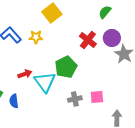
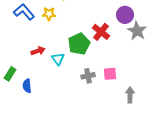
red cross: (88, 40) -> (101, 32), moved
cyan triangle: (45, 82) -> (58, 59), size x0.6
blue semicircle: (14, 101) -> (27, 86), moved

